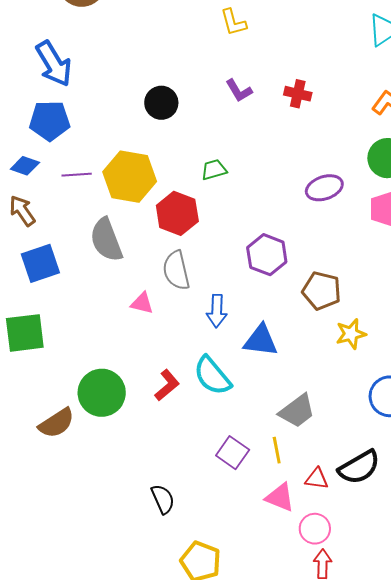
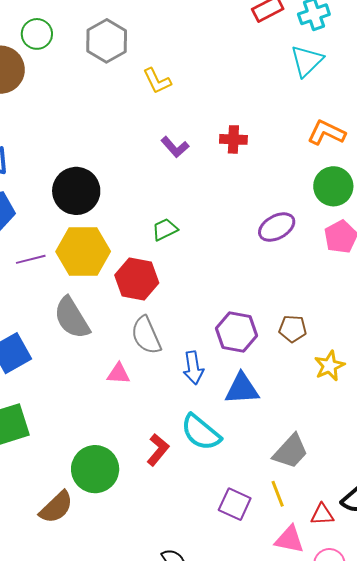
black circle: (161, 103) -> (76, 191), moved, size x1.4
purple hexagon: (267, 255) -> (237, 332), moved
brown pentagon: (322, 291) -> (293, 329), size x0.7

